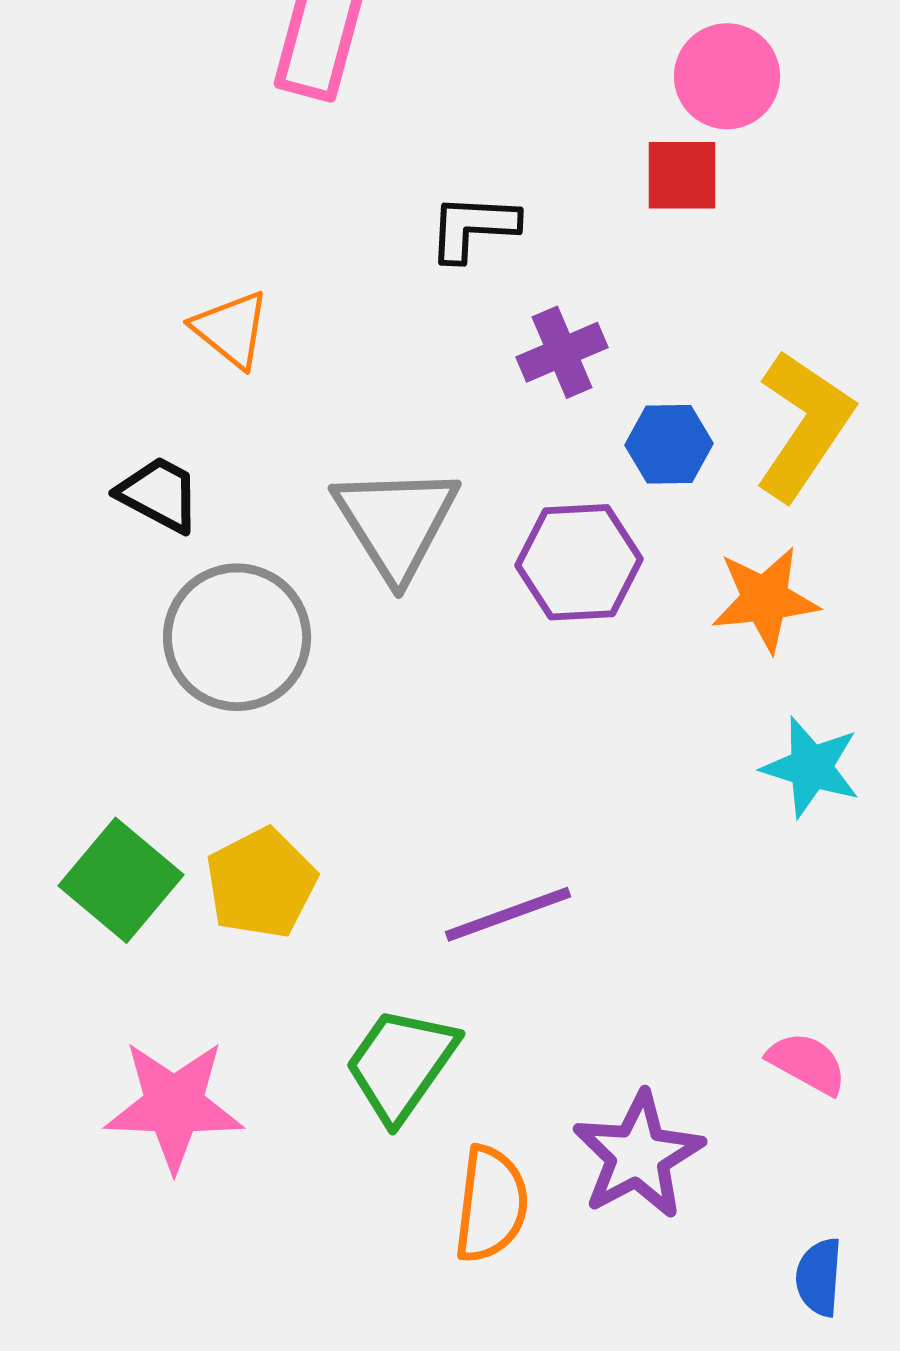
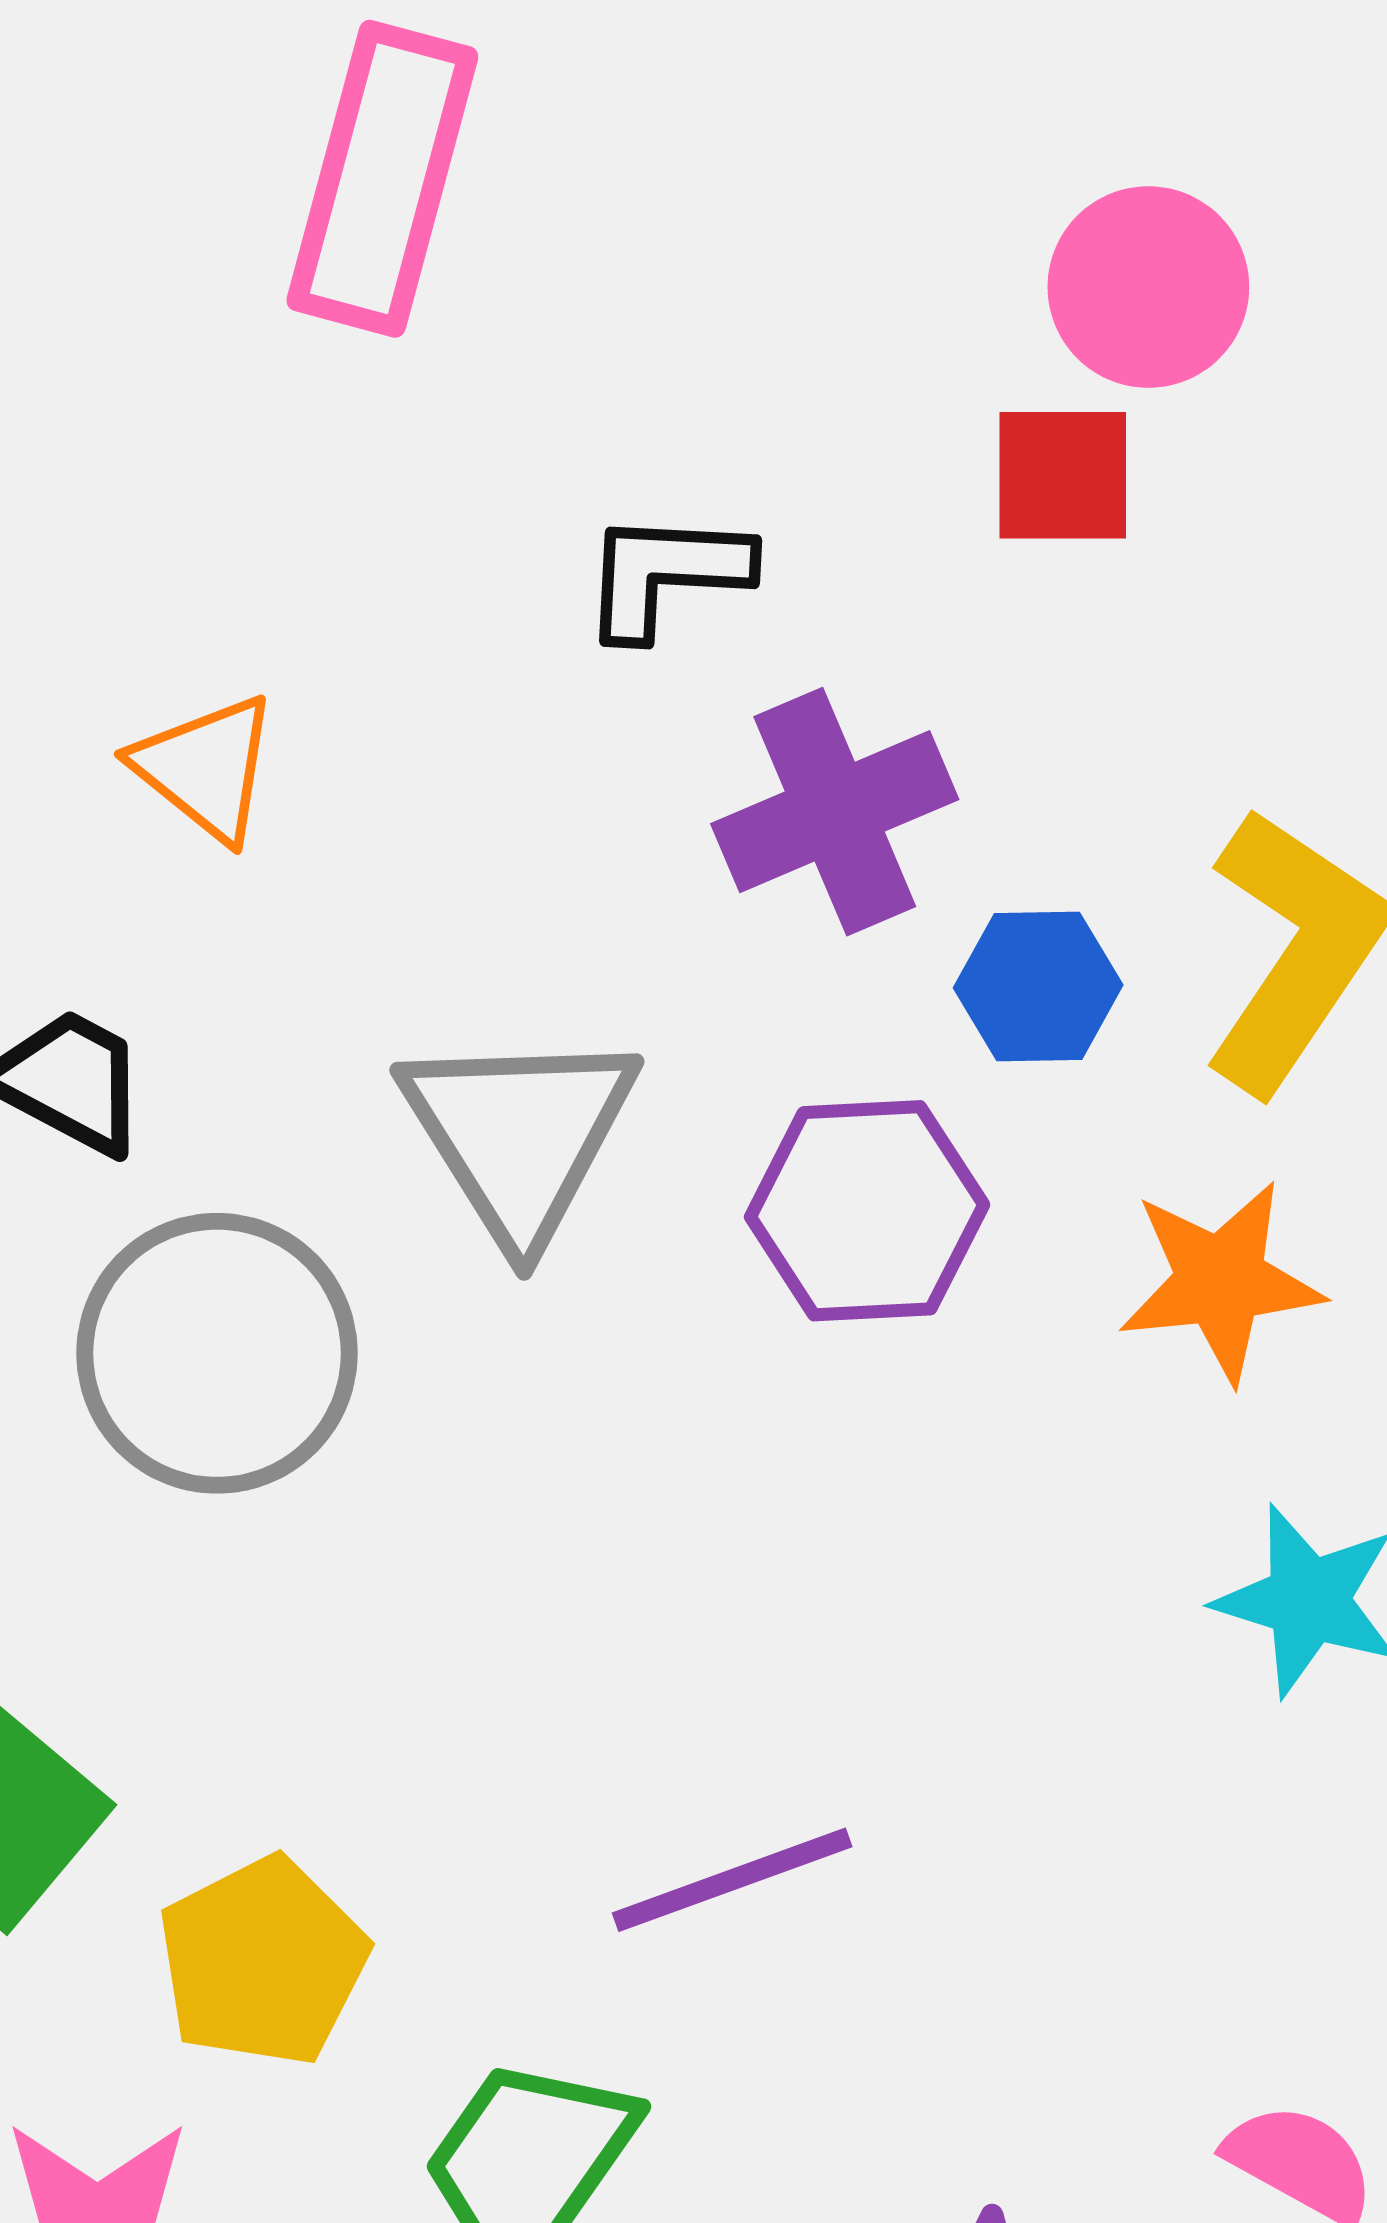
purple cross: (562, 352) -> (835, 812), size x1.4
yellow pentagon: (261, 883) -> (263, 1962), moved

